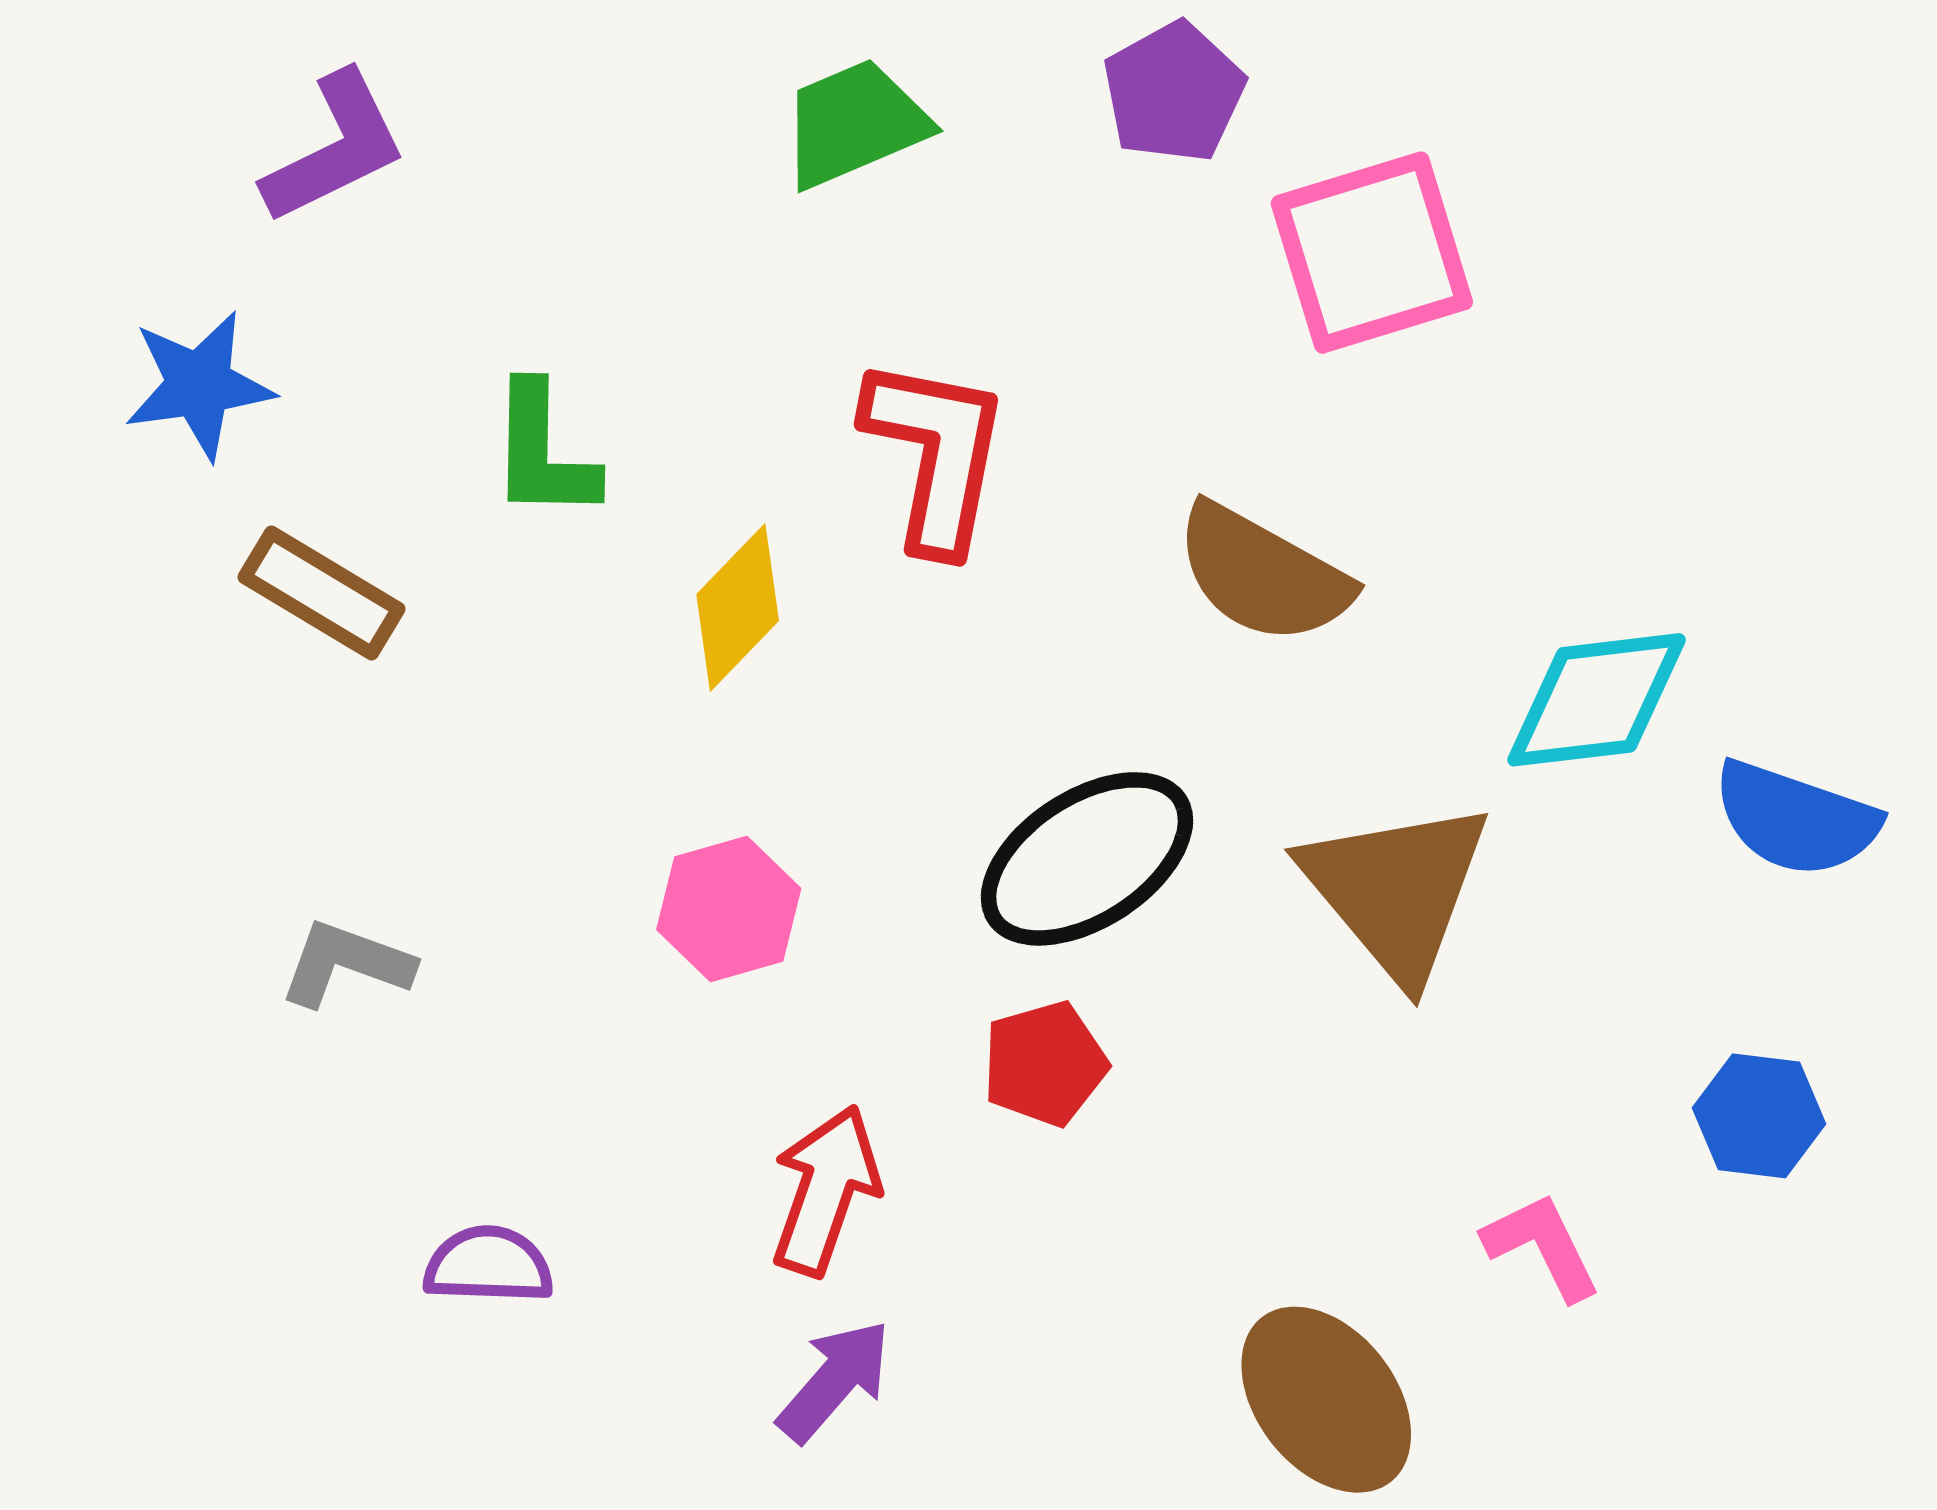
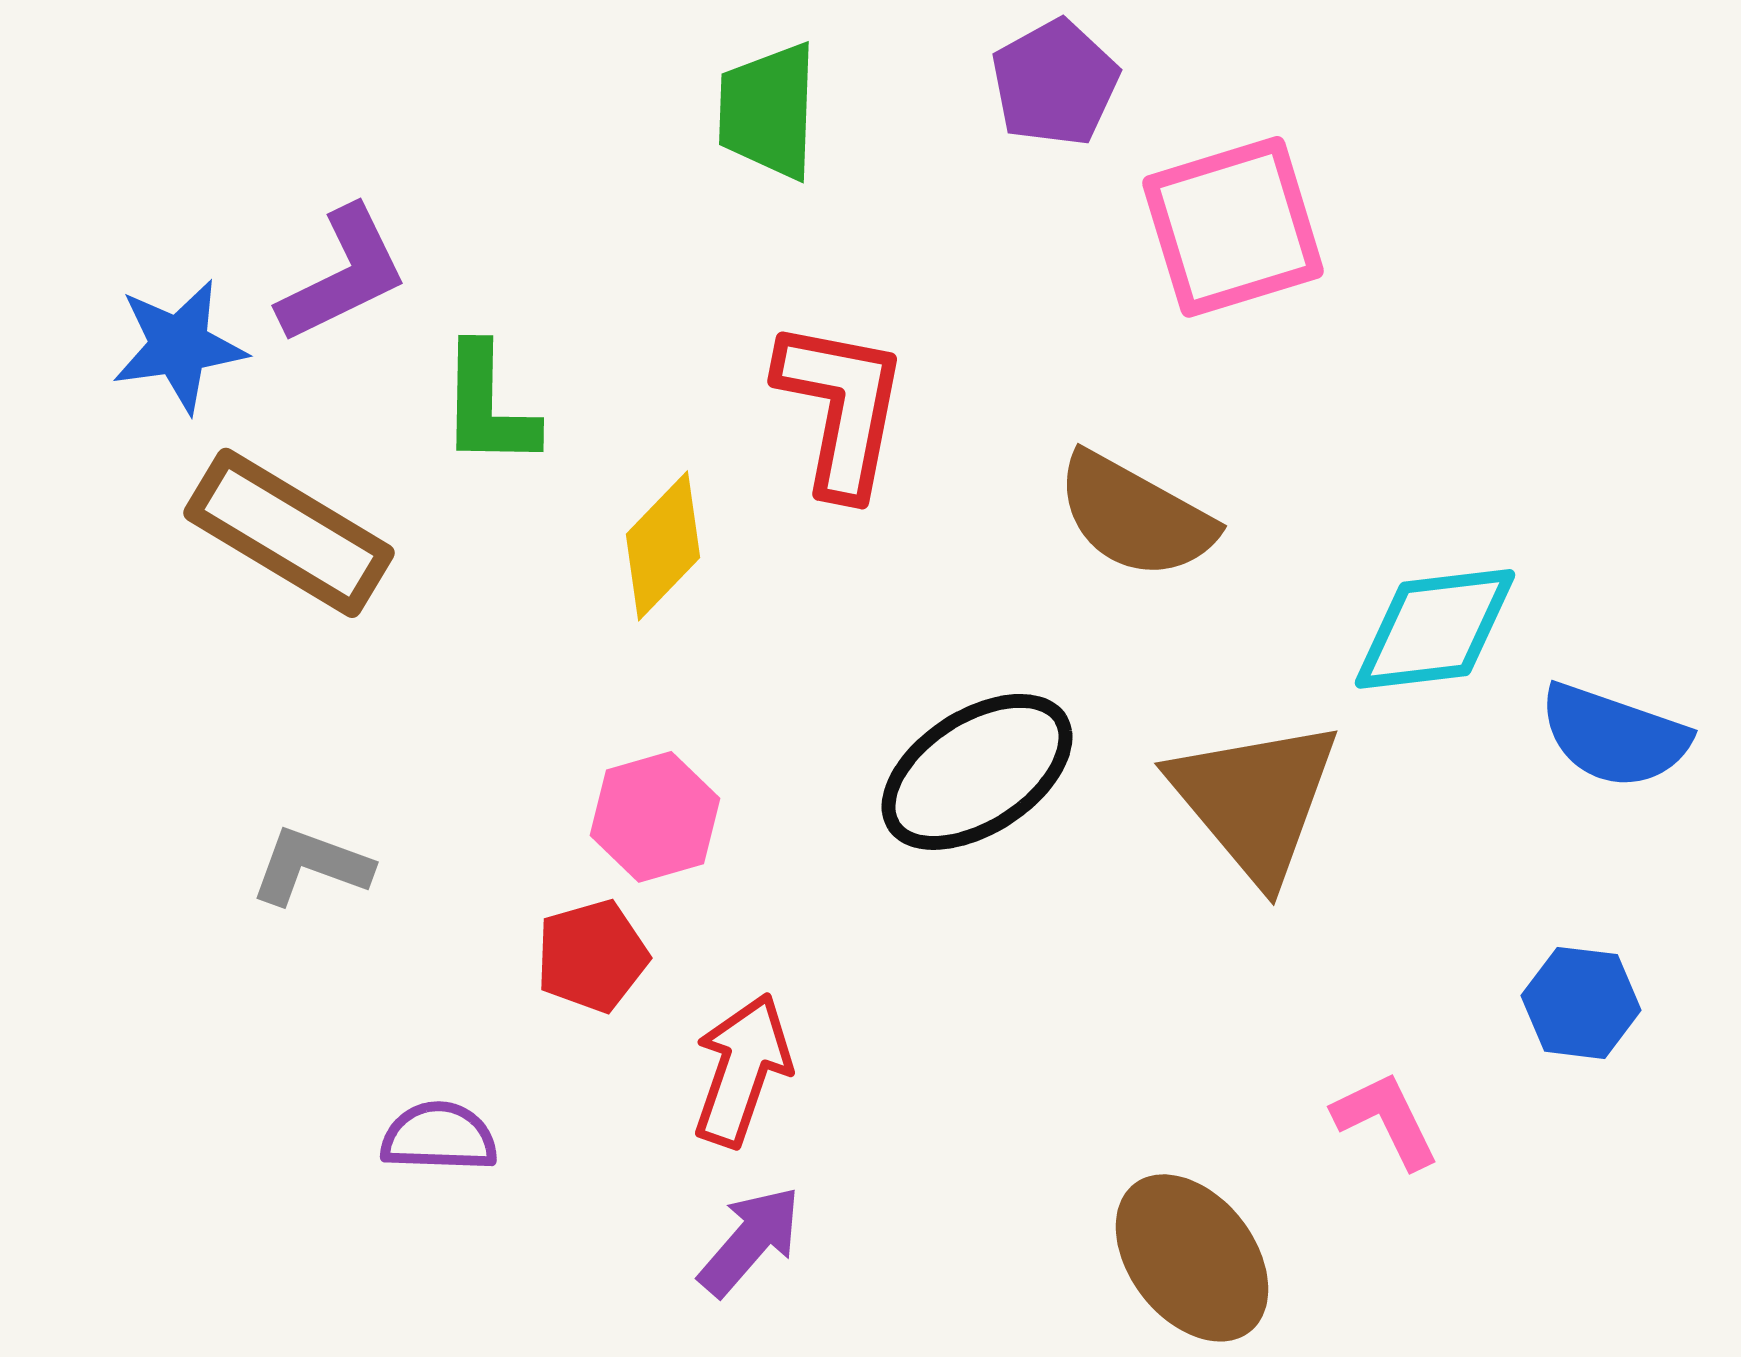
green trapezoid: (854, 123) -> (768, 111), turned -65
purple L-shape: (335, 148) -> (343, 275), moved
brown rectangle: (322, 593) -> (289, 533), size x1.4
red pentagon: (1045, 1064) -> (592, 956), moved

